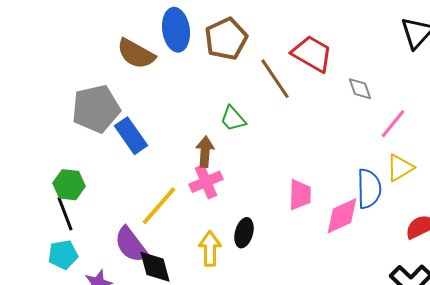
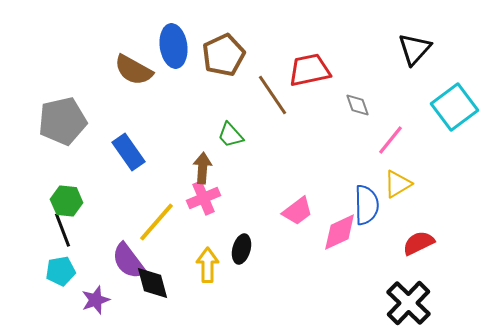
red trapezoid: (312, 54) -> (310, 70), turned -42
gray pentagon: (96, 109) -> (63, 121), moved
pink trapezoid: (300, 195) -> (298, 211), turned 52

